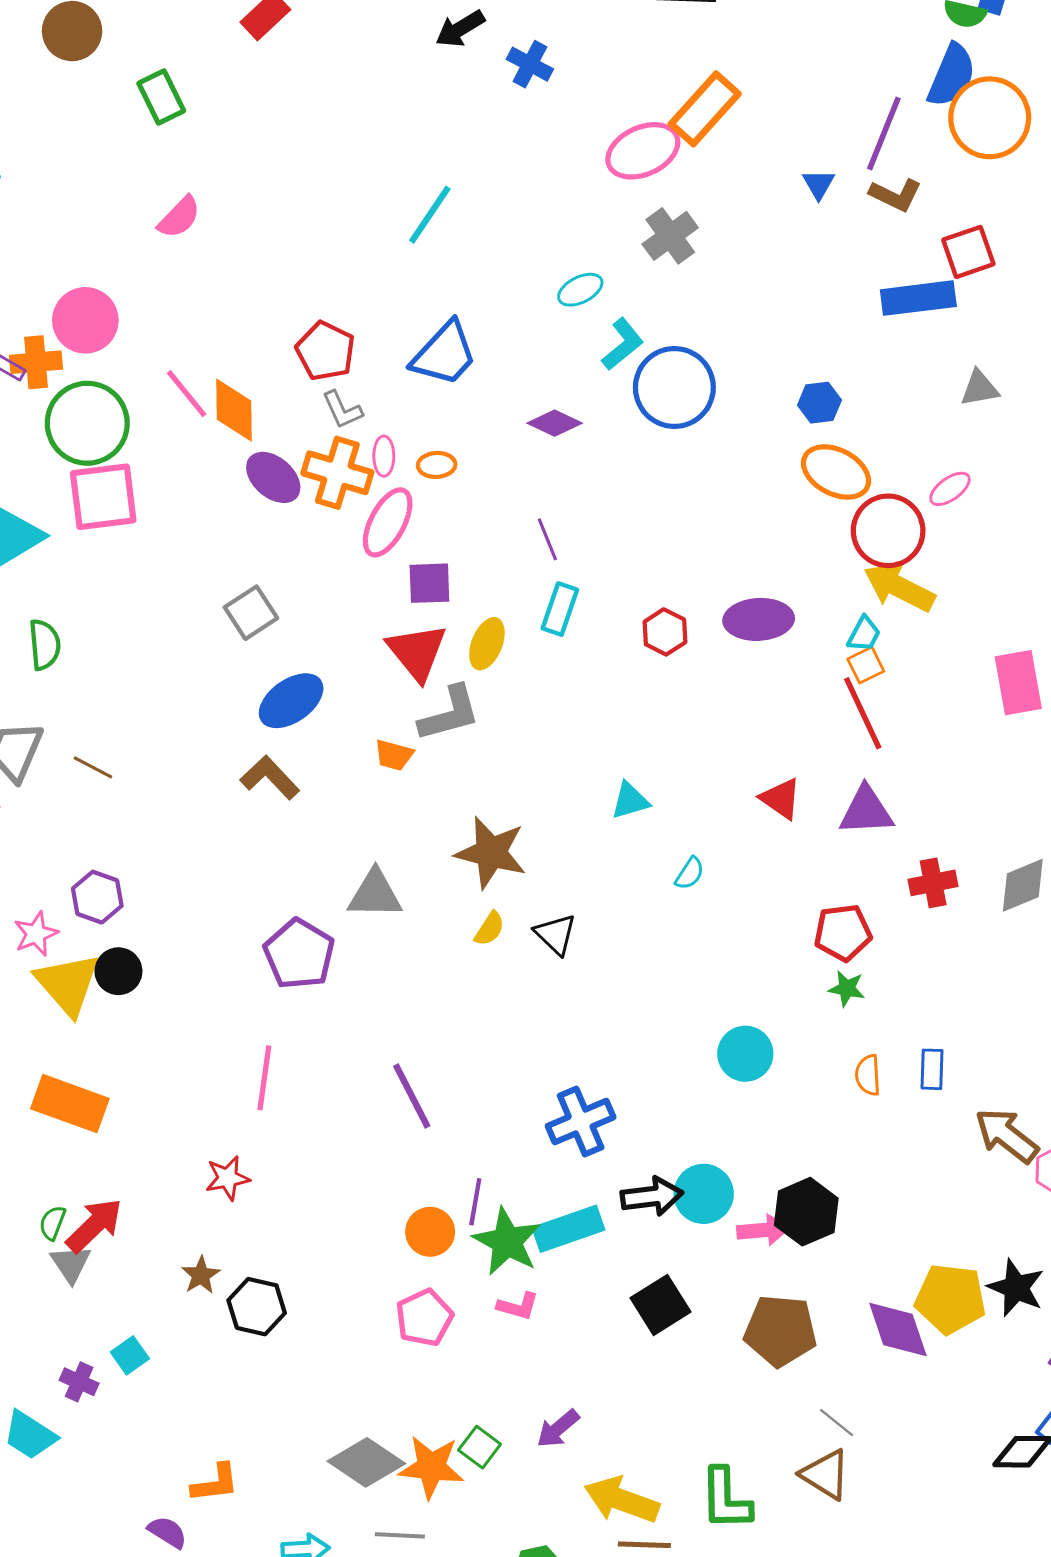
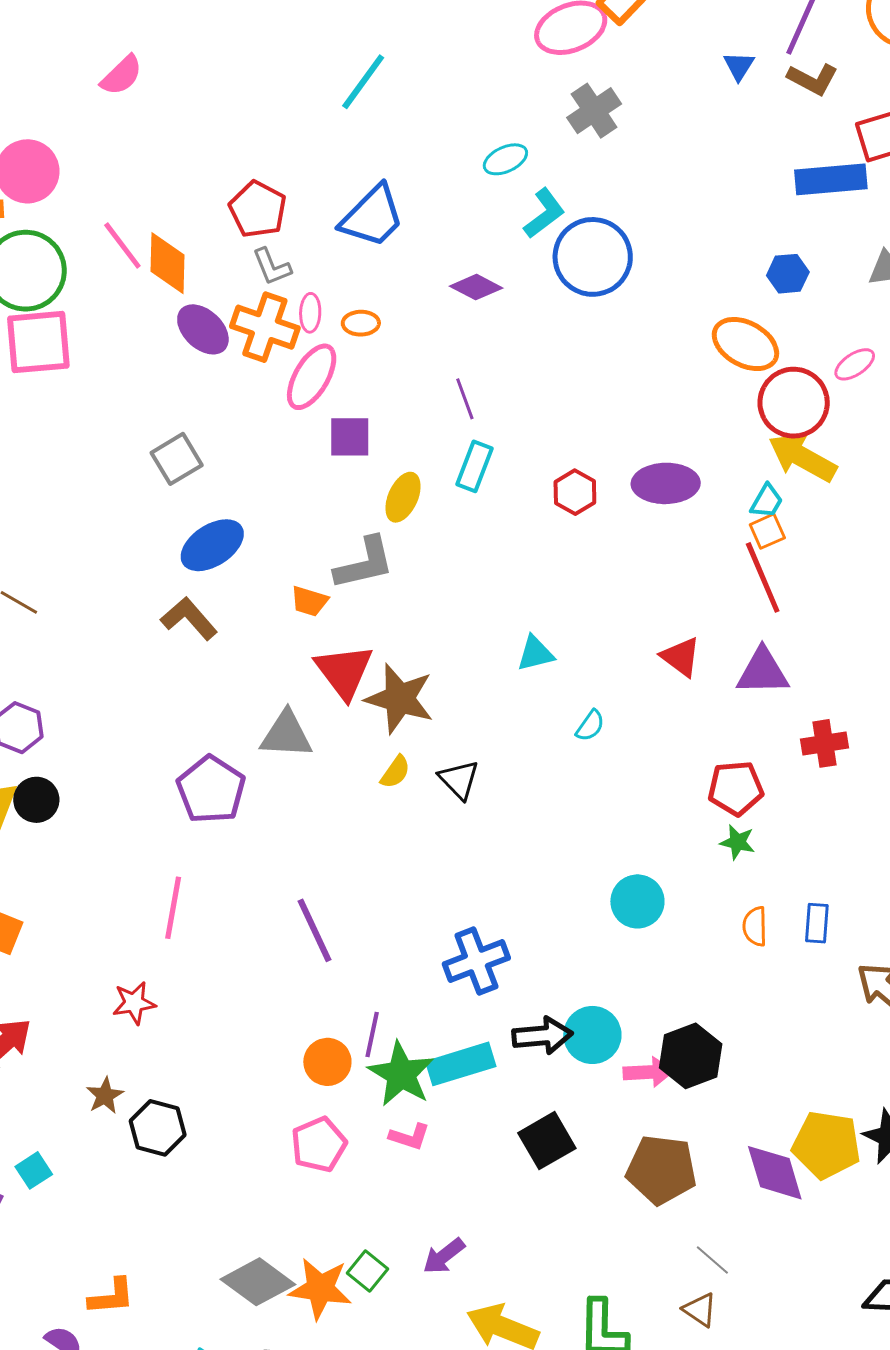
blue hexagon: (819, 403) -> (788, 274), moved
red triangle: (417, 652) -> (344, 671), moved
brown triangle: (826, 1474) -> (700, 1310), size x0.7

